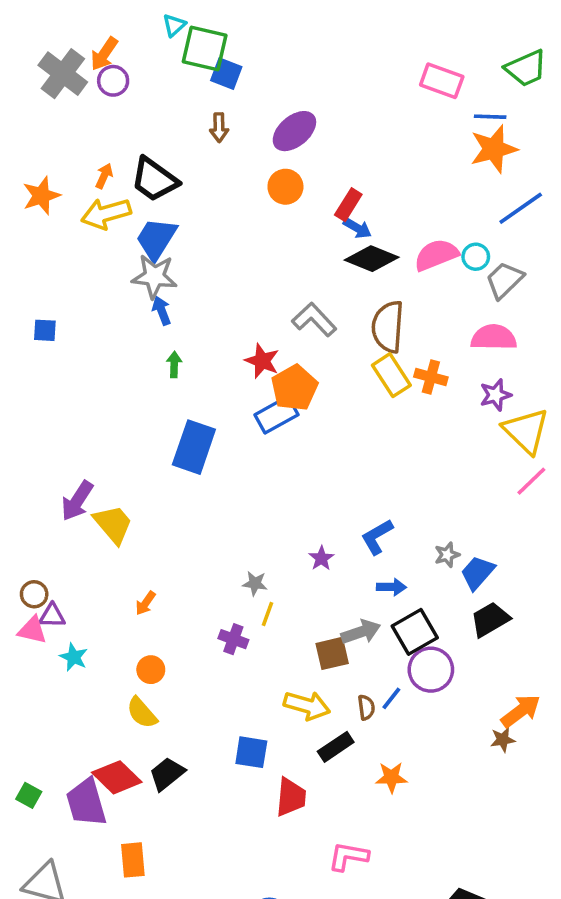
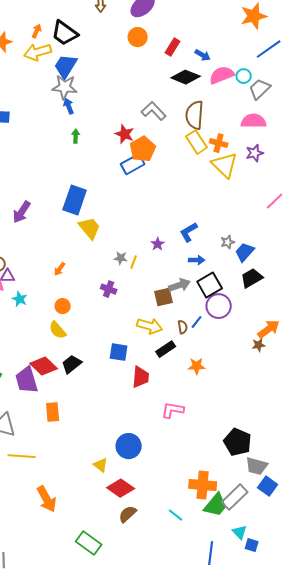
blue arrow: (357, 228) -> (203, 55), moved
yellow triangle: (526, 431) -> (225, 165), moved
blue rectangle: (194, 447) -> (75, 200), moved
yellow trapezoid: (113, 524) -> (90, 228), moved
yellow line: (268, 614) -> (134, 262), moved

